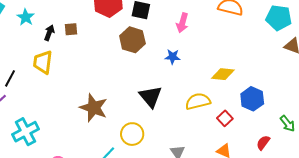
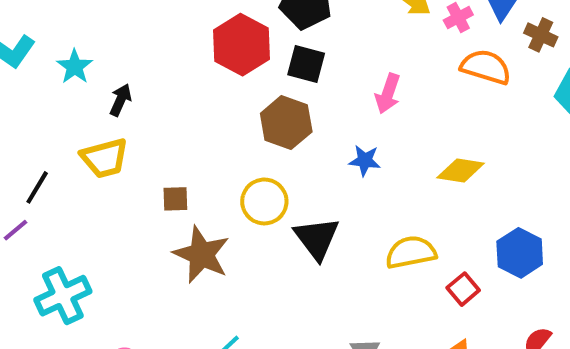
brown square: (71, 29) -> (175, 199), moved
yellow trapezoid: (43, 62) -> (105, 158), turned -115
yellow diamond: (223, 74) -> (461, 170), moved
yellow circle: (132, 134) -> (264, 201), moved

